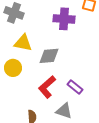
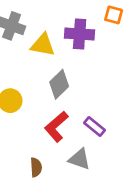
yellow triangle: (23, 43) -> (43, 45), moved
gray diamond: (49, 56) -> (59, 84), turned -40

